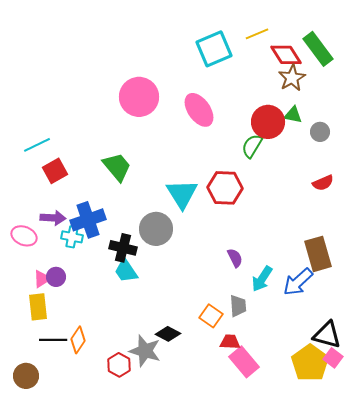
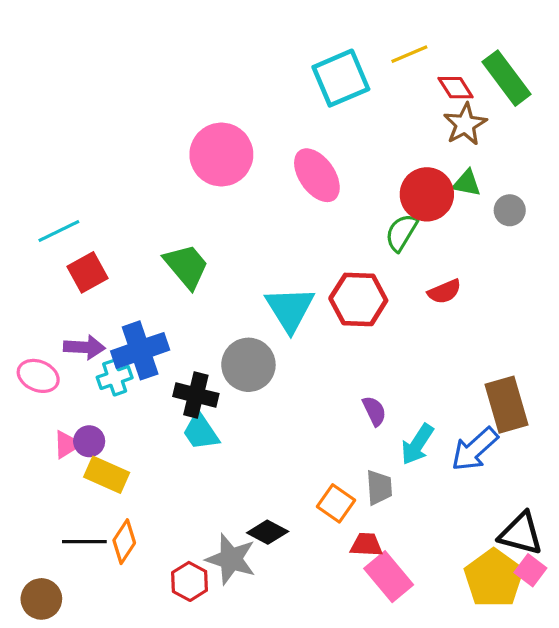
red diamond: (286, 55) -> (456, 88), size x0.7
red semicircle: (323, 183) -> (444, 292), moved
cyan cross: (72, 237) -> (115, 378), turned -30
yellow rectangle: (38, 307) -> (107, 475), moved, turned -60

